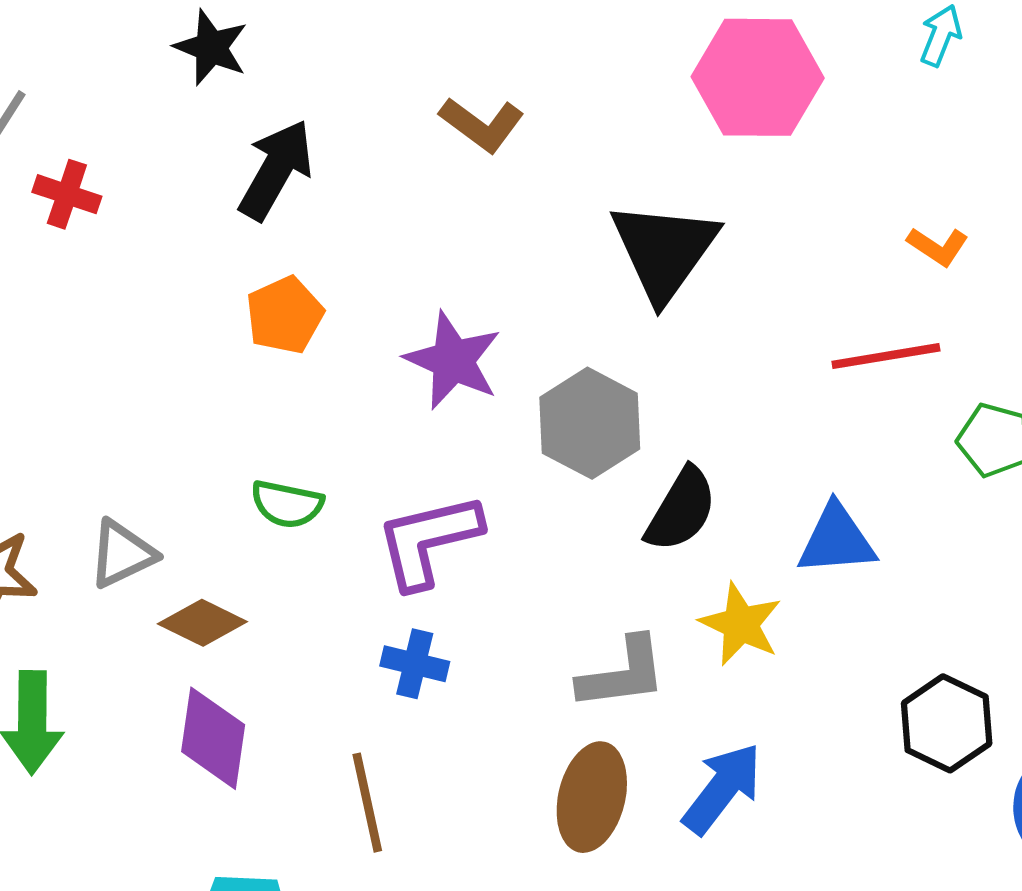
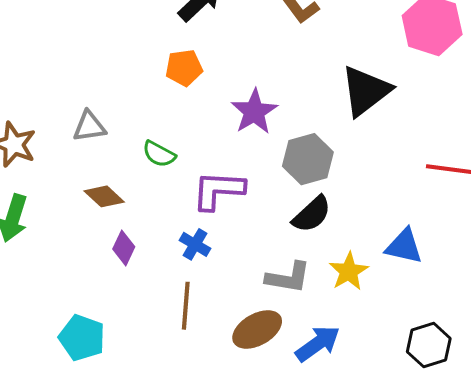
black semicircle: (681, 510) -> (312, 214), moved
gray triangle: (122, 554) -> (89, 126), moved
purple diamond: (213, 738) -> (124, 248), moved, size x0.7
brown ellipse: (592, 797) -> (257, 329), turned 30
brown line: (367, 803) -> (186, 306), moved

